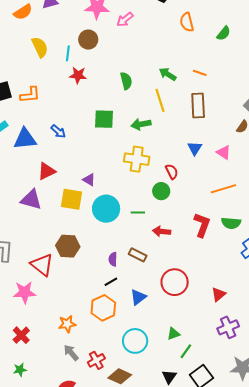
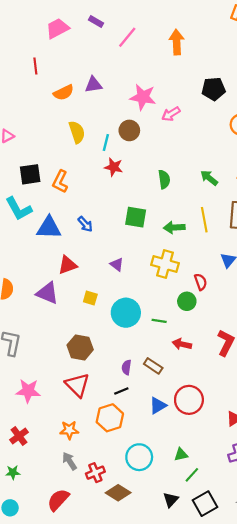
orange L-shape: (30, 95) -> (60, 182), turned 115
yellow line: (160, 100) -> (204, 220), moved
purple triangle: (89, 180) -> (117, 265), moved
yellow square: (71, 199) -> (90, 298), size x0.6
red triangle: (42, 265) -> (77, 385), moved
blue triangle: (138, 297) -> (158, 406), moved

